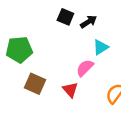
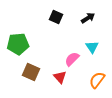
black arrow: (88, 22) -> (88, 18), moved
cyan triangle: (101, 47) -> (92, 47), moved, turned -32

